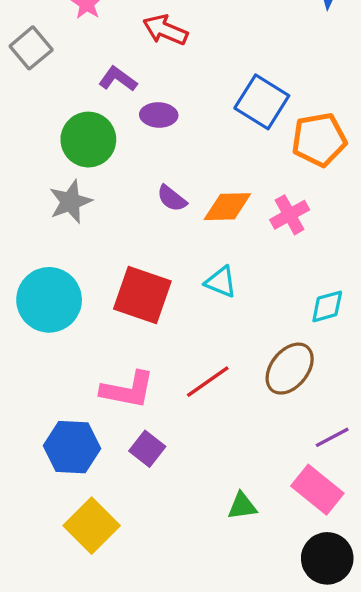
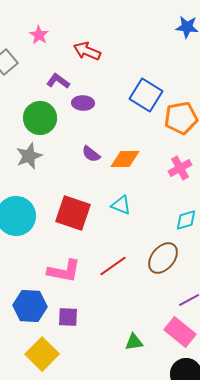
pink cross: (290, 215) -> (180, 168), moved
purple square: (147, 449) -> (68, 317), moved, turned -35

